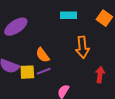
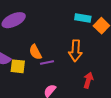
cyan rectangle: (68, 15) -> (83, 18), moved
purple line: (44, 71) -> (47, 63), moved

